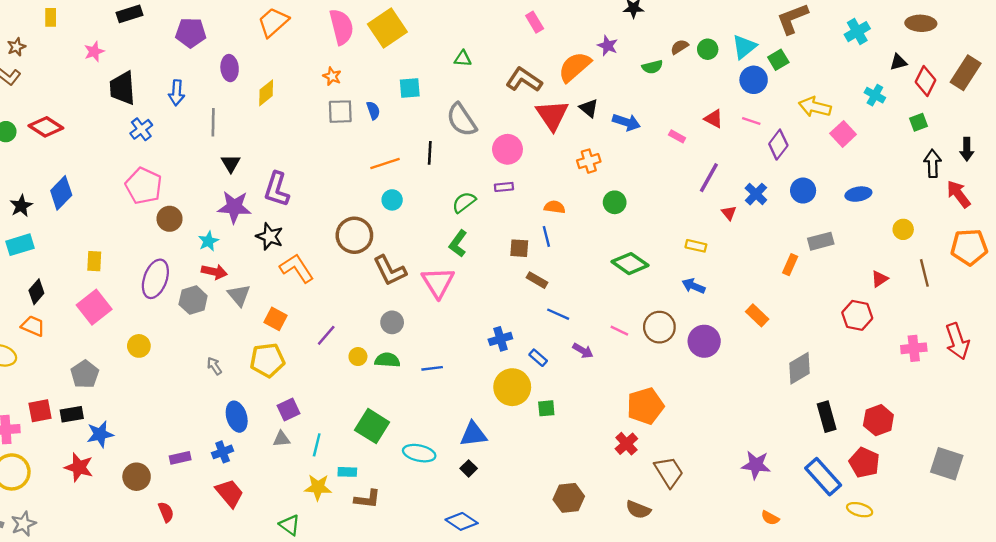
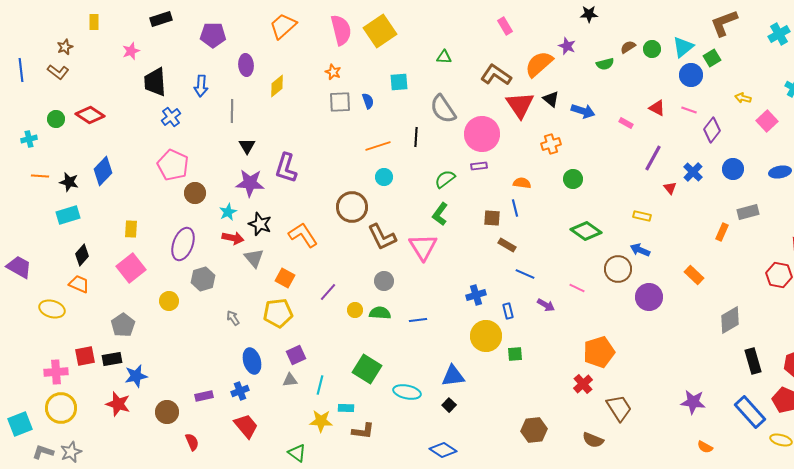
yellow arrow: (815, 107) -> (743, 98), size x0.6
pink circle: (507, 149) -> (482, 134), size x1.4
black star: (21, 206) -> (69, 182), turned -30
black star: (270, 236) -> (260, 224), moved
gray hexagon: (193, 300) -> (203, 279), moved
brown circle: (659, 327) -> (618, 269), moved
blue rectangle: (538, 358) -> (508, 311), turned 35

